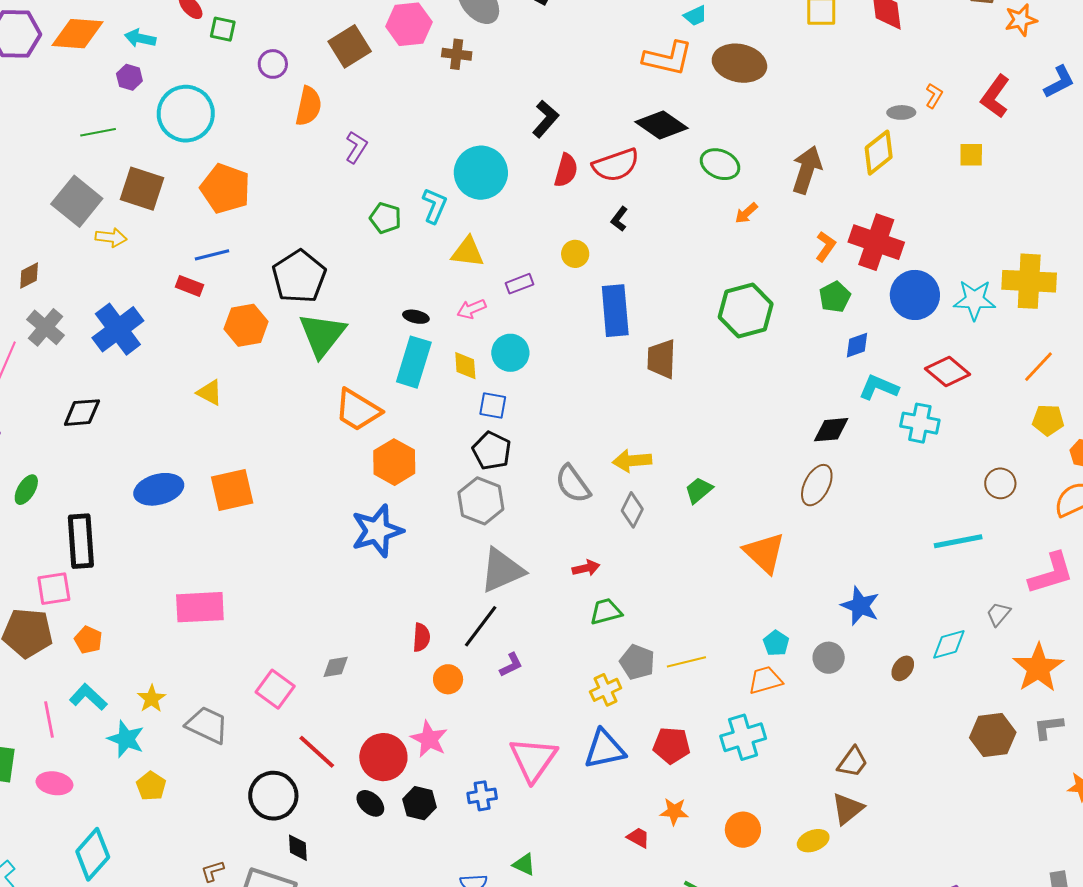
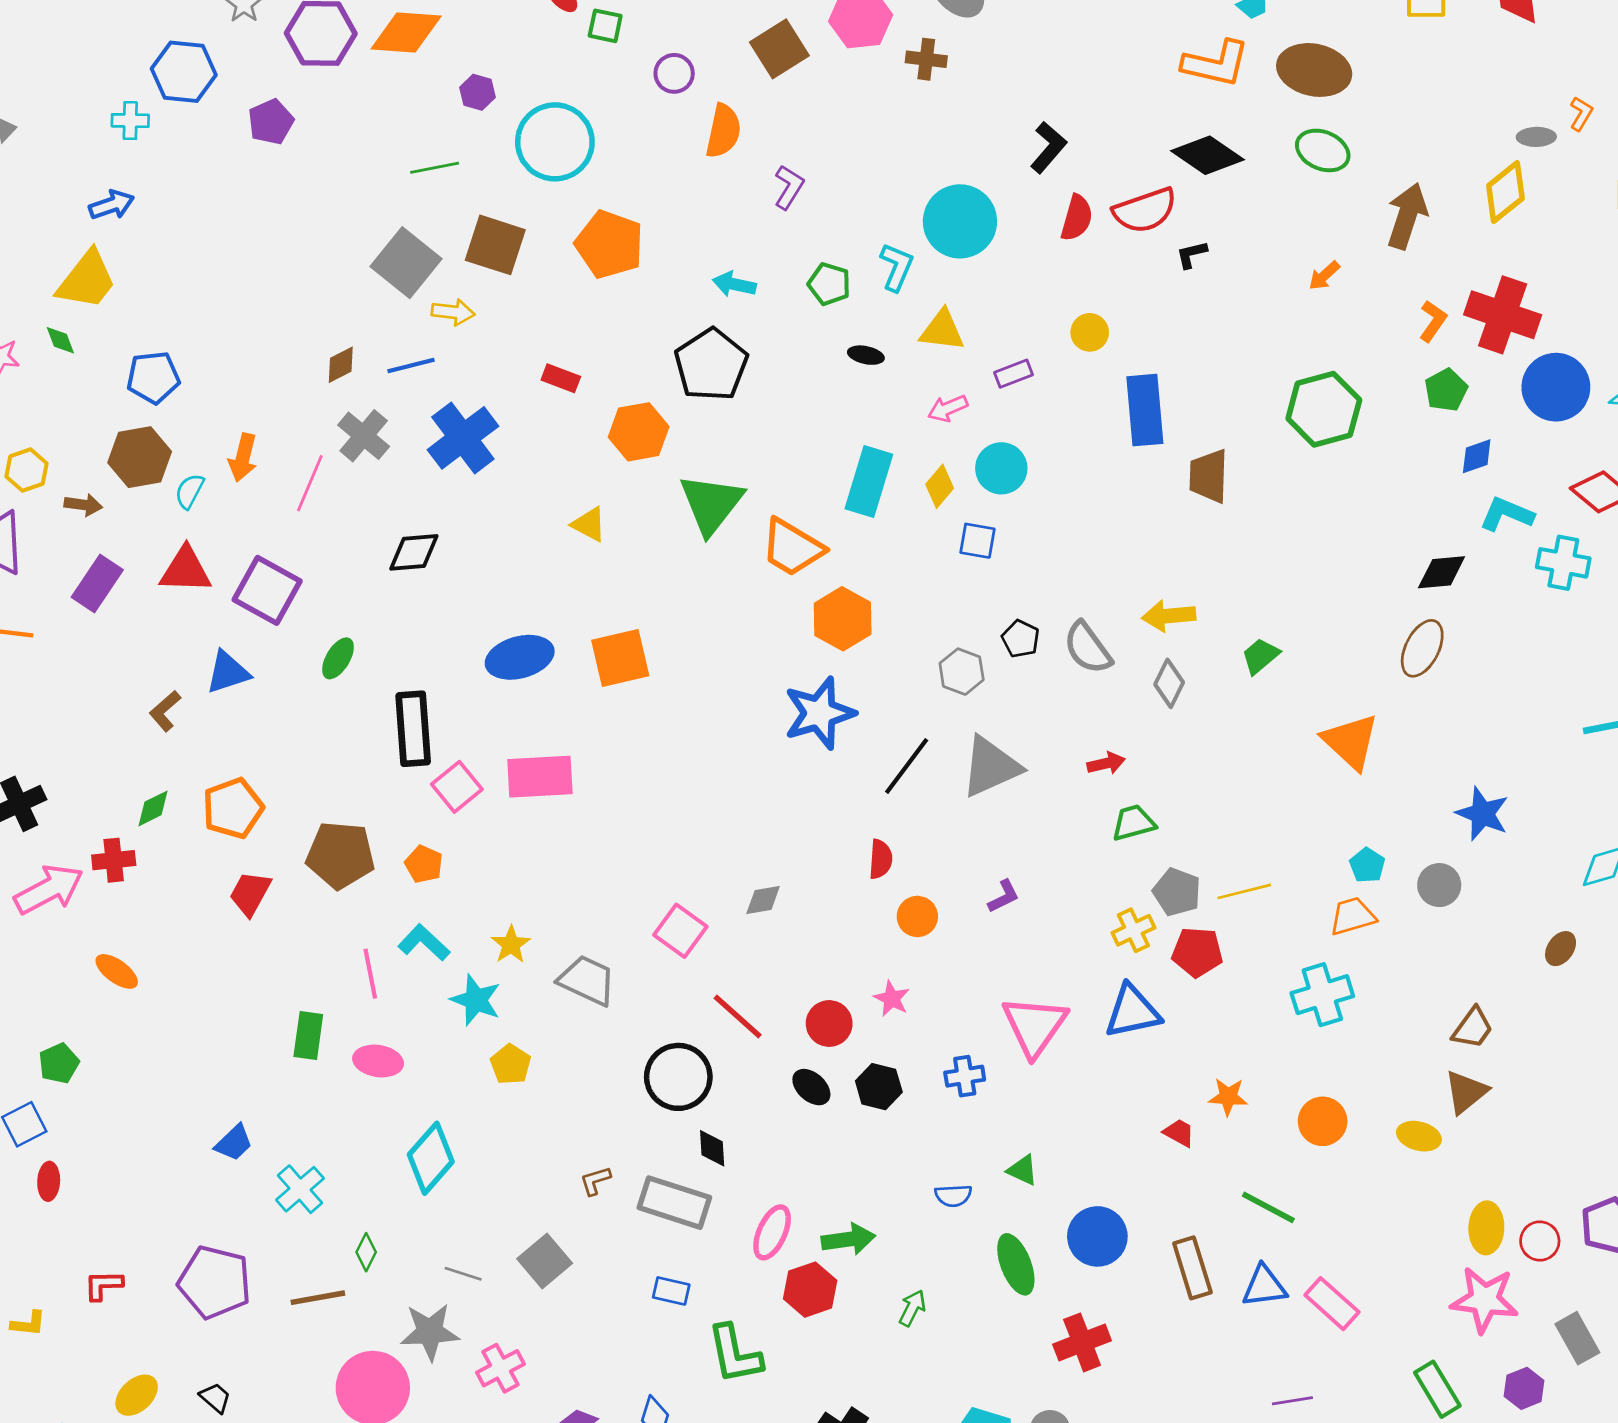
cyan arrow: (140, 38) -> (734, 284), moved
green ellipse: (720, 164) -> (1323, 150), moved
black L-shape: (619, 219) -> (1192, 254), moved, turned 40
blue line: (212, 255) -> (411, 365), moved
black ellipse: (416, 317) -> (866, 355), moved
green triangle: (322, 335) -> (711, 504), moved
yellow diamond: (465, 366) -> (940, 486), turned 44
black pentagon: (492, 451) -> (1021, 639), moved, size x0.7
gray hexagon: (481, 501) -> (962, 672), size x0.7
pink square: (54, 589) -> (457, 787), moved, turned -30
pink rectangle: (200, 607) -> (540, 777), moved
black line: (481, 626) -> (907, 766), moved
brown ellipse: (903, 668) -> (1561, 949), moved
pink star: (429, 739) -> (892, 999), size x0.7
red pentagon: (671, 745) -> (1197, 952), moved
red circle: (383, 757) -> (829, 1024), size x0.7
yellow ellipse: (813, 841) -> (1419, 1136), turned 36

